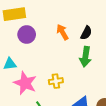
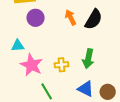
black semicircle: (86, 33) -> (94, 19), size x1.5
green arrow: (85, 57) -> (88, 59), moved

